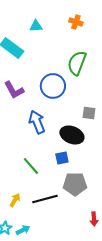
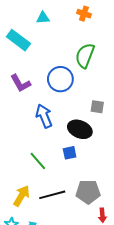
gray pentagon: (75, 184) -> (88, 192), moved
yellow arrow: (15, 200) -> (21, 196), size x1.5

